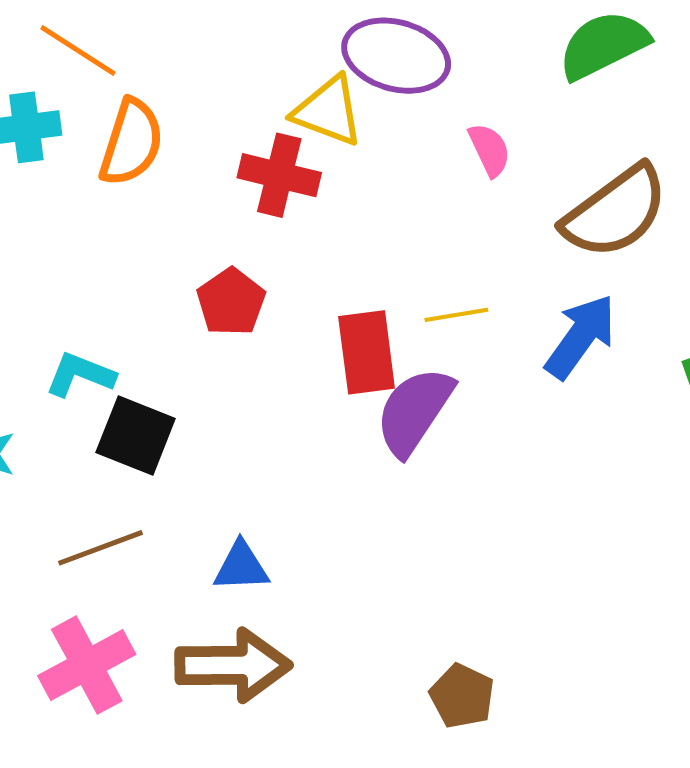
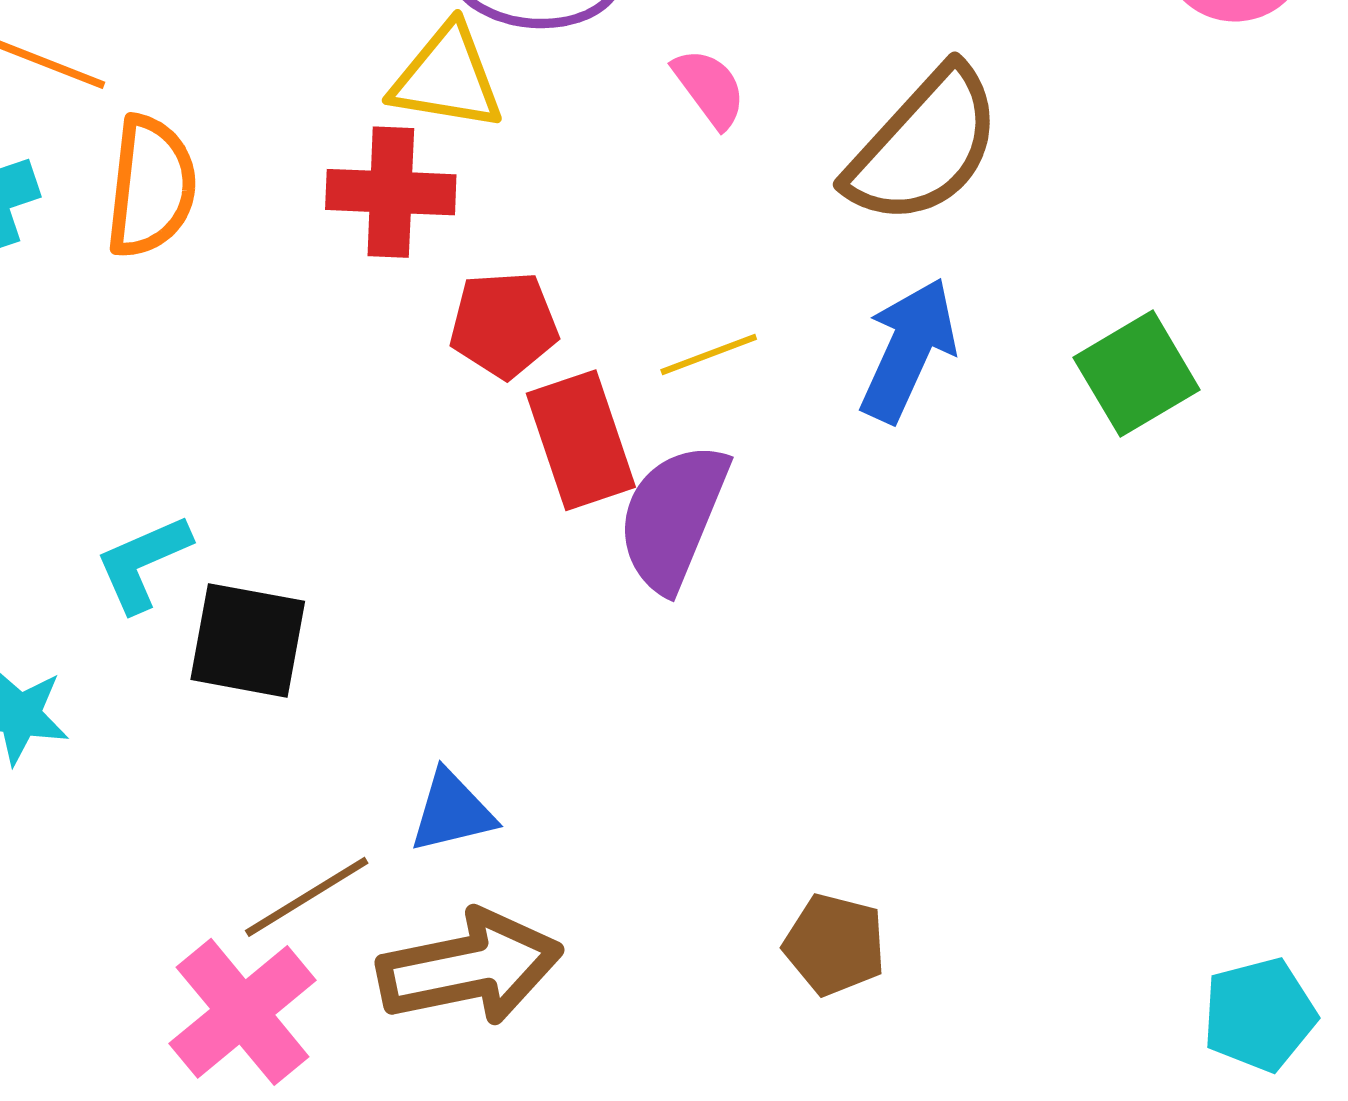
red pentagon: (231, 302) -> (504, 325), moved, turned -30
cyan L-shape: (80, 375) -> (143, 563), turned -34
brown line: (100, 548) -> (307, 897), moved

